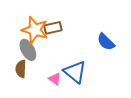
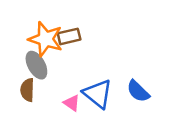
blue semicircle: (106, 42) -> (138, 91), moved

